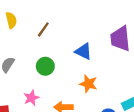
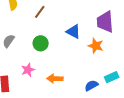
orange star: (88, 84) -> (96, 46), moved

